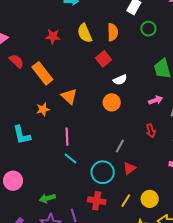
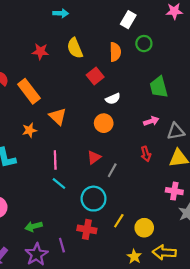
orange semicircle: (113, 32) -> (115, 52), moved
red triangle: (129, 168) -> (94, 157), moved
yellow line: (126, 201) -> (119, 221), moved

